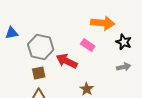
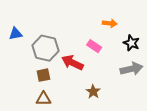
orange arrow: (103, 23) -> (110, 23), size x0.6
gray arrow: (124, 67) -> (131, 69), size x1.5

